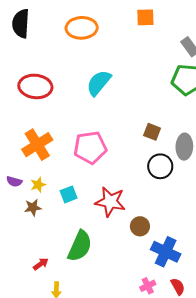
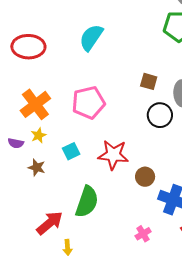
yellow star: (38, 185) -> (39, 135), moved
brown star: (33, 207) -> (37, 167), turned 30
red arrow: (41, 264) -> (50, 223), size x1.8
pink cross: (148, 286) -> (143, 234), moved

